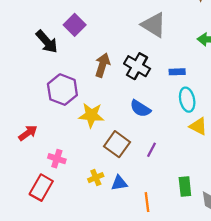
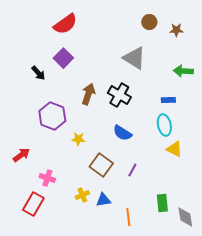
black arrow: (47, 42) -> (38, 73), size x0.7
blue rectangle: (177, 72) -> (168, 100), moved
yellow star: (91, 115) -> (78, 139), size x0.6

